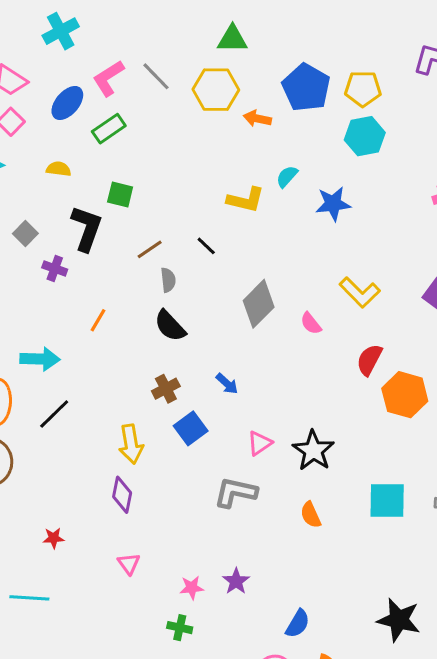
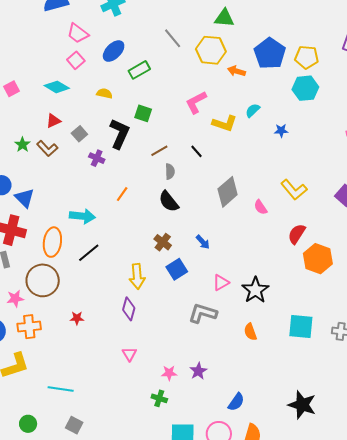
pink L-shape: (109, 78) -> (196, 102), moved
blue star: (333, 204) -> (281, 131), size x0.6
brown cross: (166, 389) -> (163, 242), turned -30
red star: (54, 538) -> (77, 318), moved
cyan line: (29, 598) -> (61, 389), moved

